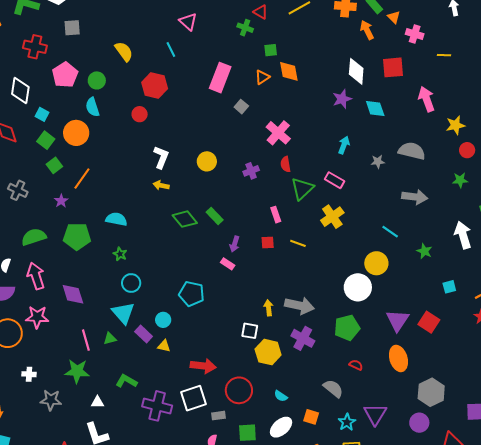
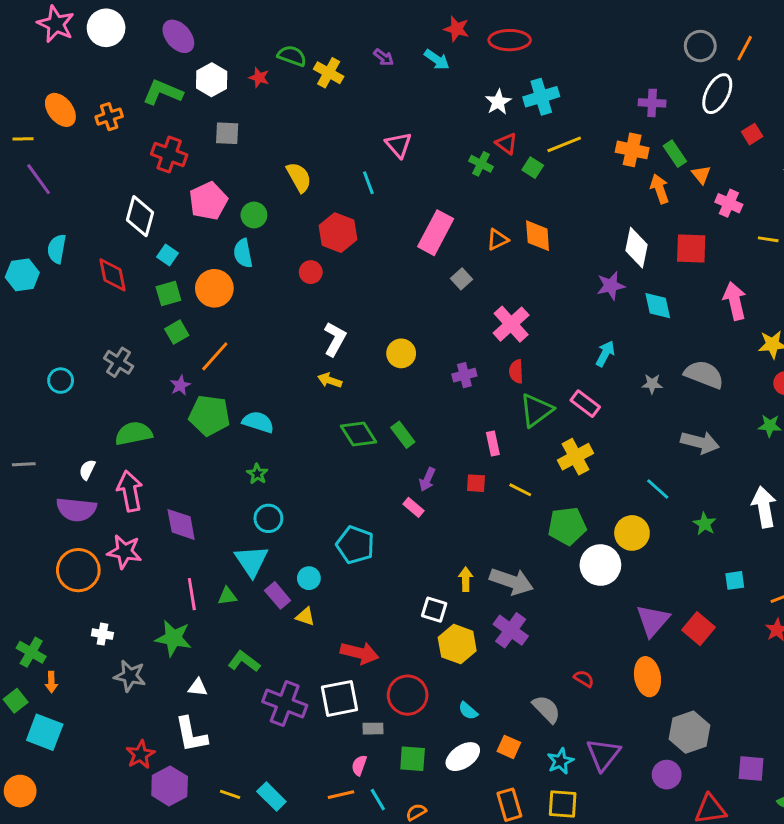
green square: (271, 50) -> (533, 168), moved, turned 32
green square: (46, 140) -> (168, 294), turned 30
green pentagon: (77, 236) -> (209, 415), moved
green pentagon: (347, 328) -> (567, 526), moved

